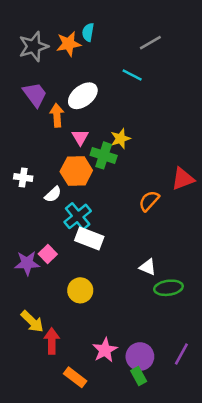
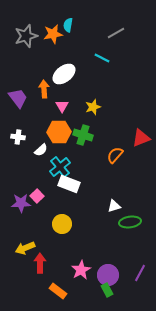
purple trapezoid: (35, 94) -> (18, 98), moved
green cross: (104, 155) -> (83, 135), moved
white triangle: (148, 267) -> (114, 206), turned -40
yellow arrow: (32, 322) -> (25, 248), turned 114

